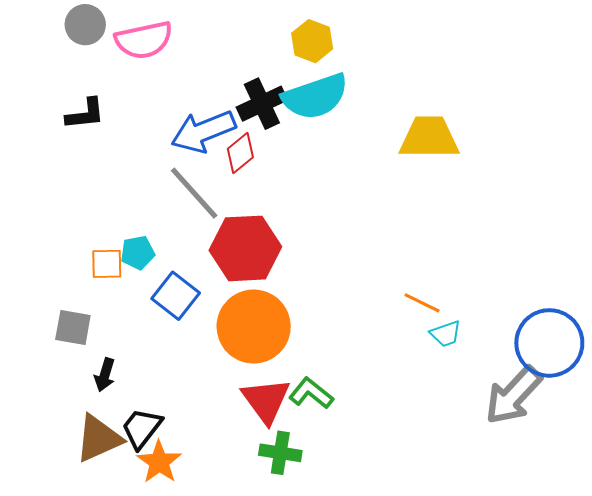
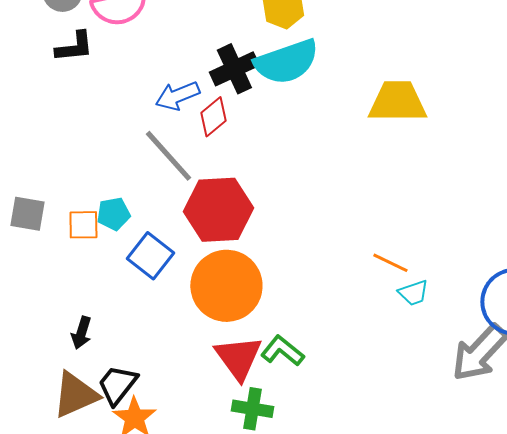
black L-shape: (85, 114) -> (74, 47), moved
blue arrow: (203, 131) -> (177, 96), size x0.7
gray square: (73, 328) -> (27, 214), moved

